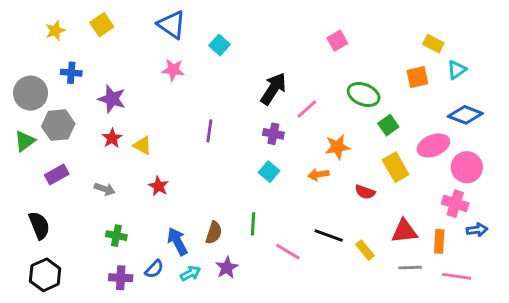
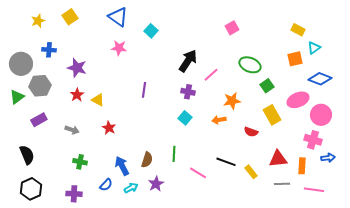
orange square: (417, 77) -> (295, 59), moved
purple cross: (121, 278) -> (74, 194), moved

